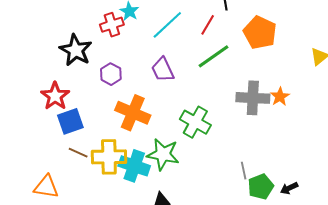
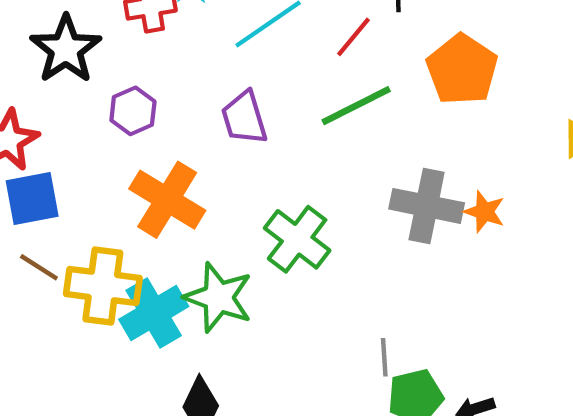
orange star: (280, 97) -> (484, 212), turned -30
cyan cross: (134, 166) -> (154, 313), turned 32

